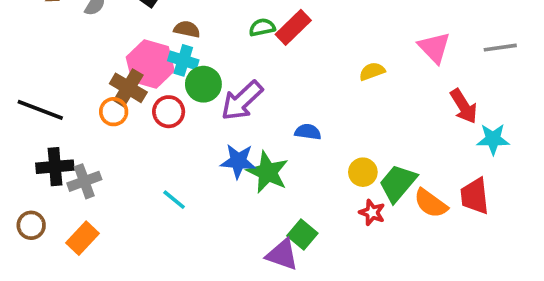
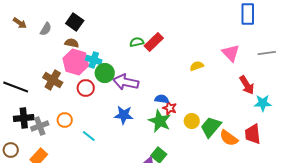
brown semicircle: (187, 29) -> (72, 43), moved
brown cross: (128, 88) -> (53, 80), moved
purple arrow: (242, 101) -> (126, 82), turned 55
orange circle: (114, 112) -> (65, 120), moved
green star: (268, 172) -> (160, 121), moved
red star: (372, 212) -> (170, 108), moved

